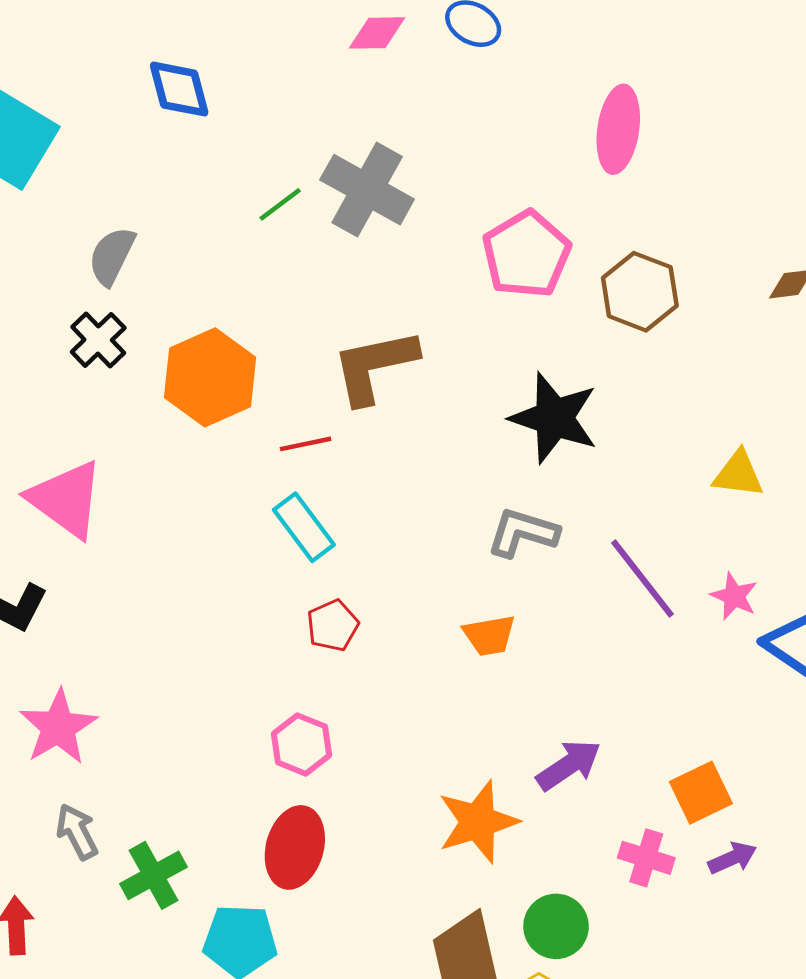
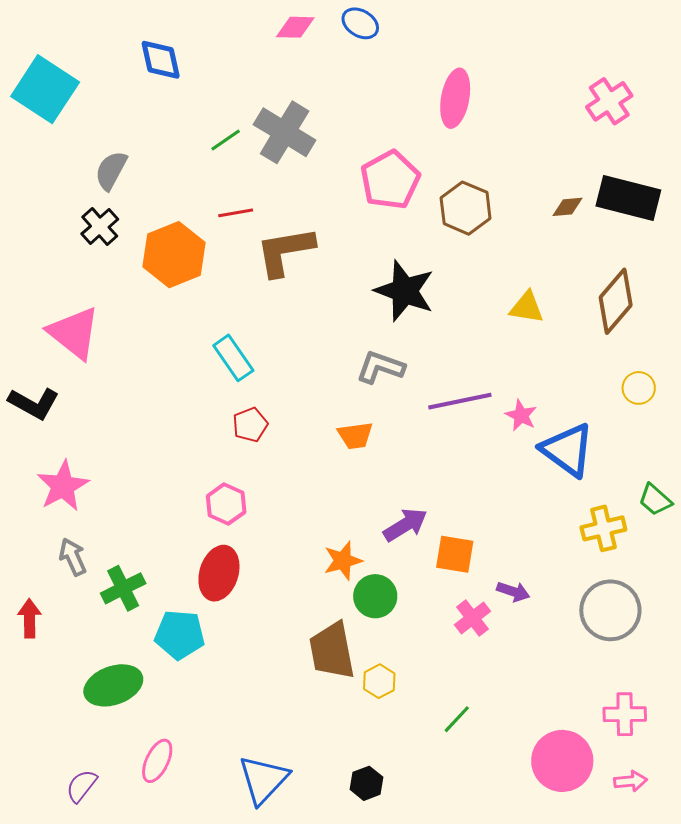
red line: (306, 444) -> (236, 213), moved
yellow triangle: (738, 474) -> (527, 307), moved
purple line: (642, 579) -> (460, 401), turned -66
orange square: (701, 793) -> (455, 554), moved, turned 33
orange star: (478, 822) -> (343, 561), size x0.7
pink cross: (646, 858) -> (473, 618), moved, turned 33
purple arrow: (732, 858) -> (513, 592), turned 40
green circle: (556, 926) -> (375, 596), moved

